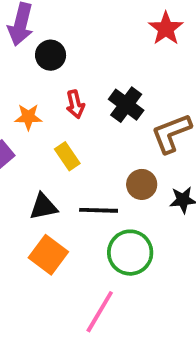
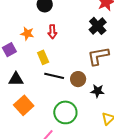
black cross: (126, 105) -> (98, 26), moved
black triangle: (43, 207) -> (16, 79), moved
black line: (99, 210) -> (54, 76), moved

